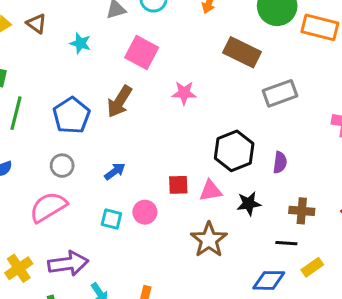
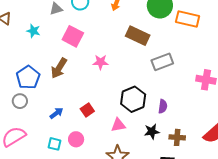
gray circle: (62, 166) -> (20, 101), moved
red square: (178, 185) -> (87, 110), moved, turned -32
black star: (249, 204) -> (152, 132), moved

